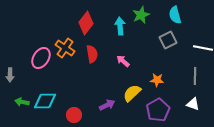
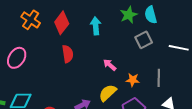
green star: (141, 15) -> (129, 15), moved
orange cross: (65, 48) -> (31, 20), moved
pink arrow: (123, 61) -> (110, 65), moved
gray line: (195, 76) -> (159, 78), moved

